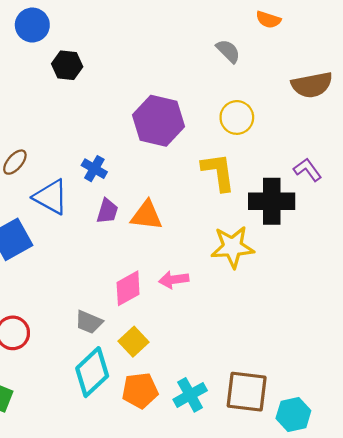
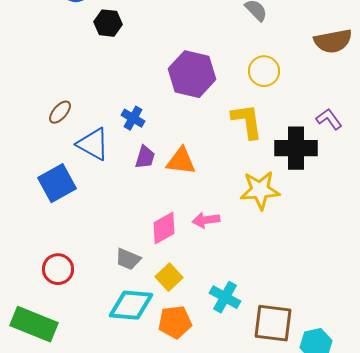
cyan diamond: (92, 372) -> (131, 305), turned 48
cyan cross: (190, 395) -> (225, 297), moved, turned -32

